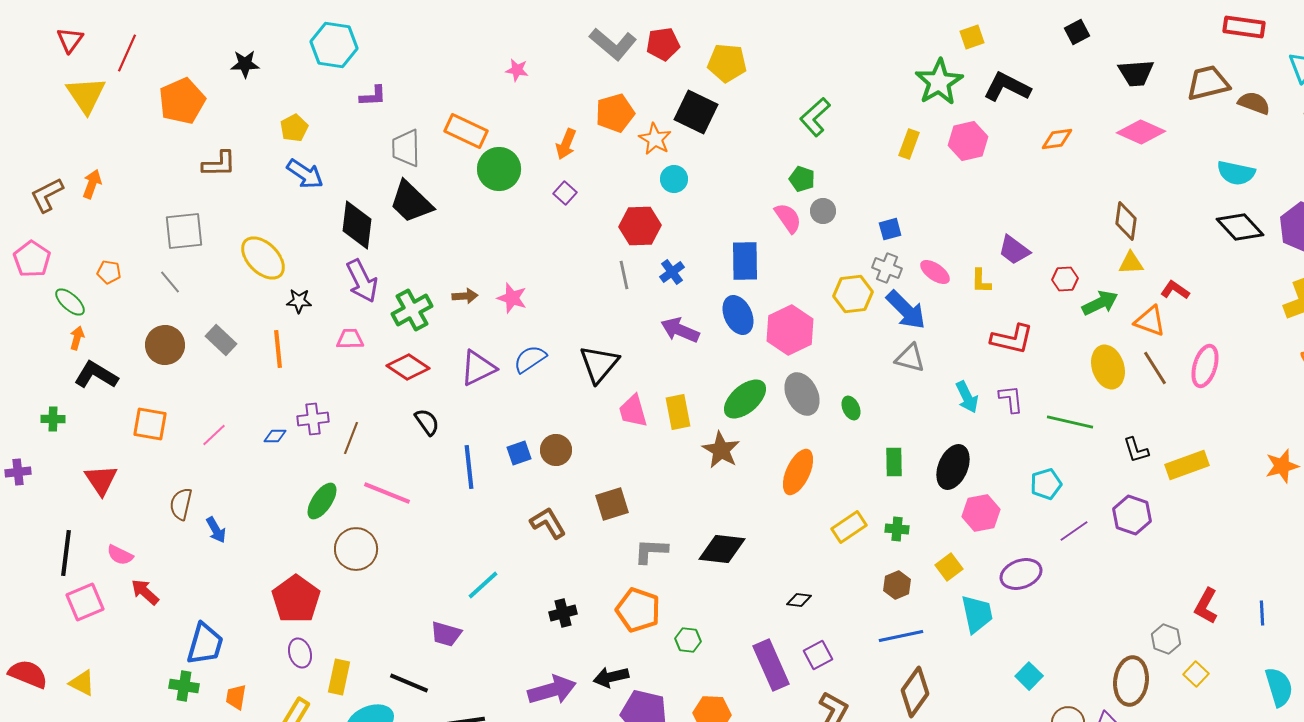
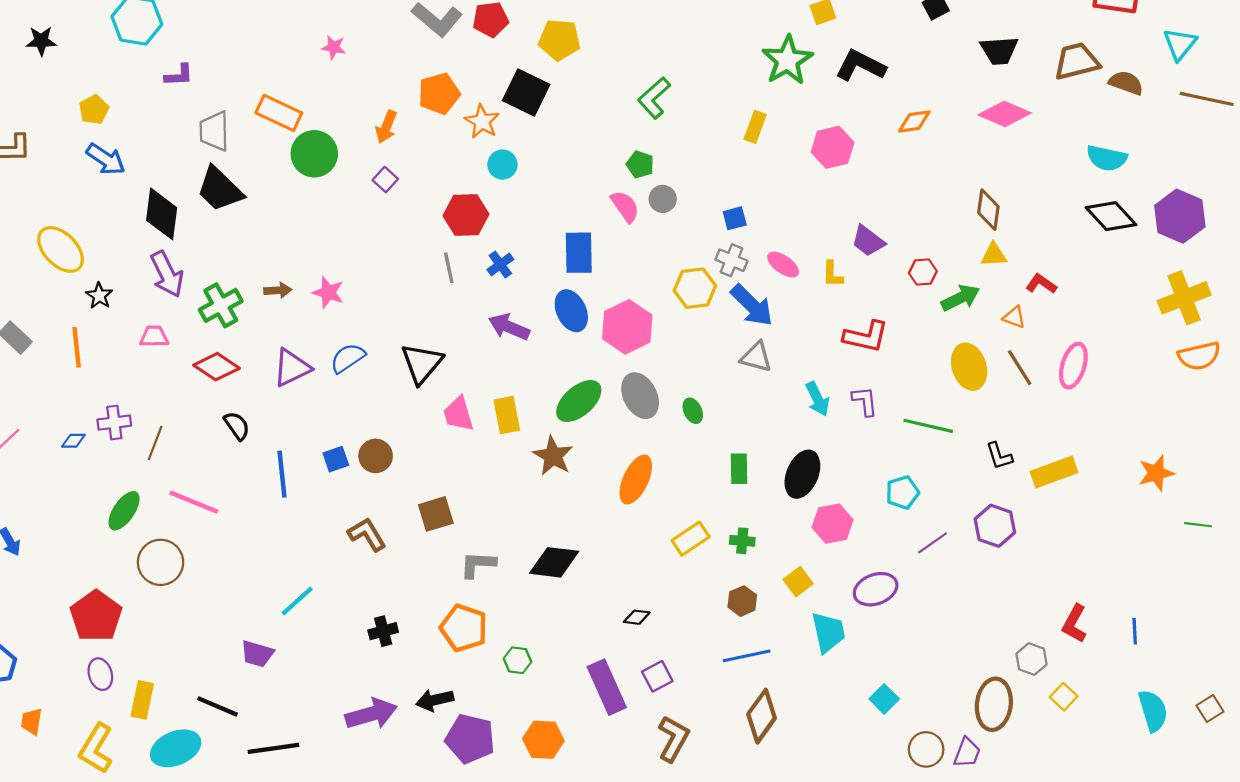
pink hexagon: (968, 141) -> (833, 147), moved
black star: (299, 301) -> (99, 296), turned 30
orange triangle: (1150, 321) -> (1014, 317), size x0.7

